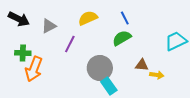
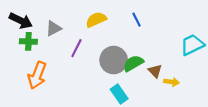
green semicircle: (122, 38) -> (133, 63), moved
green cross: (23, 53) -> (28, 41), moved
brown triangle: (142, 65) -> (155, 71), turned 40
gray circle: (100, 68) -> (114, 60), moved

